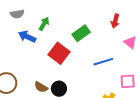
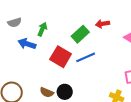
red arrow: (115, 21) -> (102, 24), moved, turned 72
blue line: (103, 62) -> (86, 57), moved

